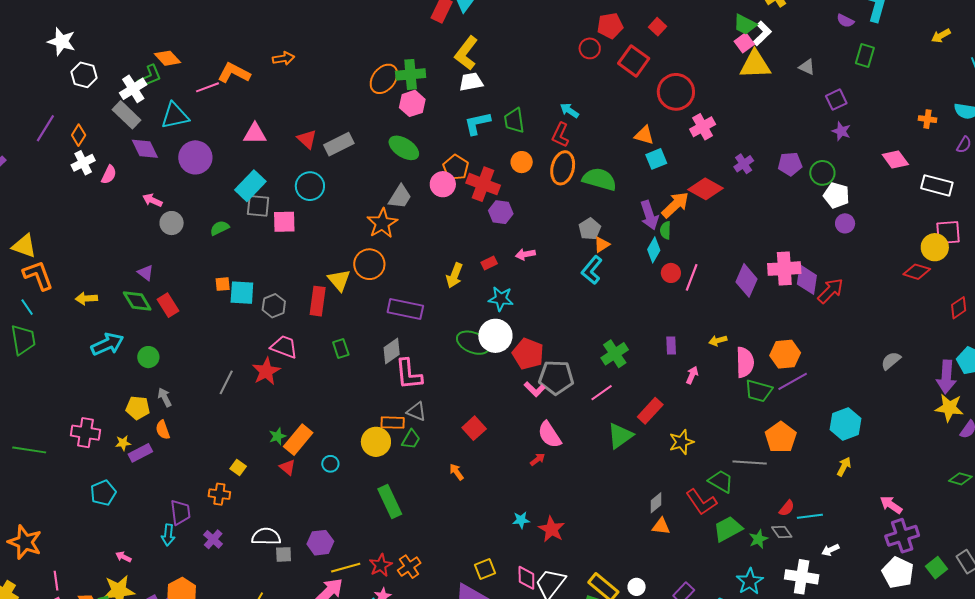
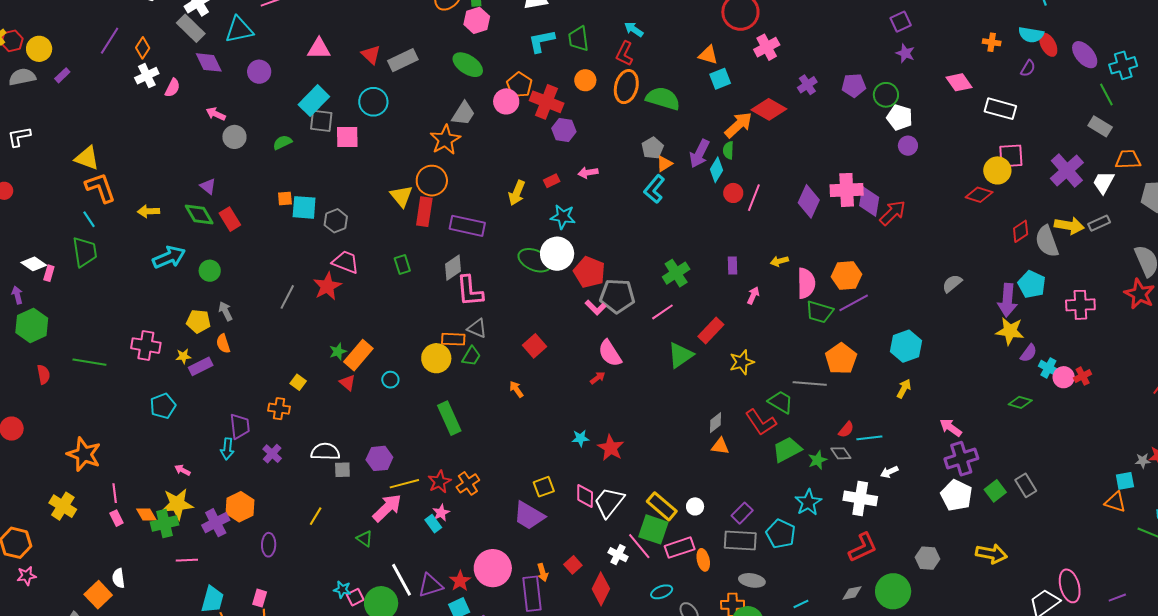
purple circle: (195, 157) -> (259, 72), size x0.7
purple arrow: (649, 215) -> (699, 154), moved, turned 44
red rectangle: (318, 301) -> (424, 212), moved

